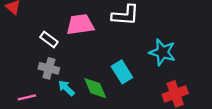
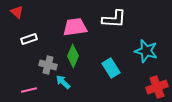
white rectangle: (49, 39) -> (29, 39), moved, turned -56
green diamond: (95, 88) -> (73, 56), moved, turned 45

